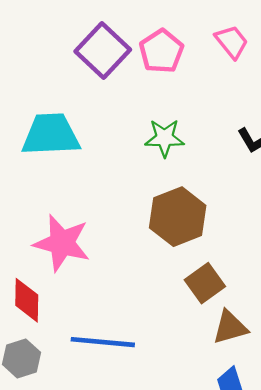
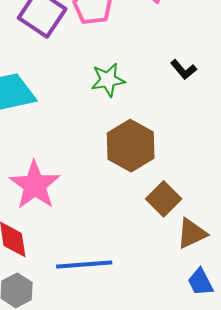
pink star: (62, 243) -> (35, 185), turned 30

